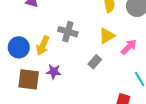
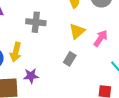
gray cross: (68, 32) -> (36, 22), moved

